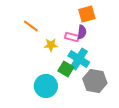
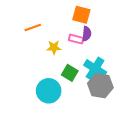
orange square: (87, 14) -> (81, 15), moved, turned 30
orange line: (31, 26) -> (33, 27), turned -56
cyan cross: (79, 59) -> (95, 69), moved

